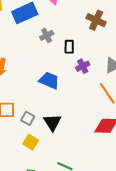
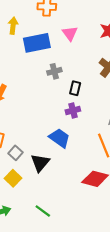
purple cross: (83, 66) -> (73, 110), moved
blue trapezoid: (49, 80) -> (60, 138), moved

